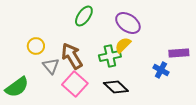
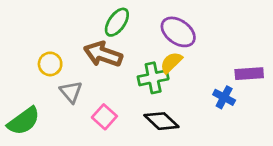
brown arrow: (72, 56) -> (103, 54), moved, turned -40
pink square: (75, 84) -> (104, 117), size x0.7

